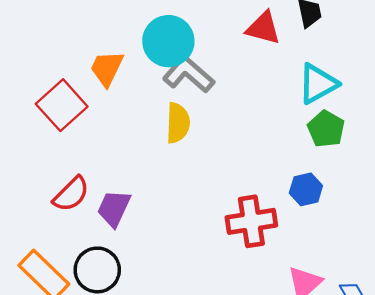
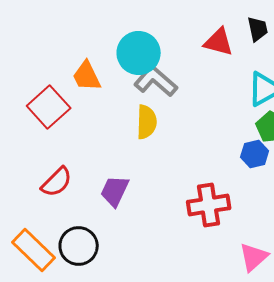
orange trapezoid: (107, 68) -> (87, 76), turned -52
blue hexagon: (306, 189) -> (255, 154), moved
purple trapezoid: (114, 208) -> (115, 191), moved

